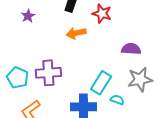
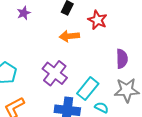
purple semicircle: (131, 49) -> (122, 59), turned 78
purple cross: (48, 73) -> (55, 73), moved, turned 35

